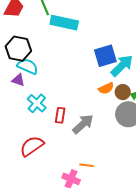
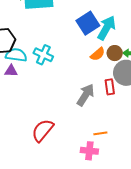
cyan cross: (37, 103) -> (43, 55), moved
red rectangle: (60, 115) -> (110, 87), moved

